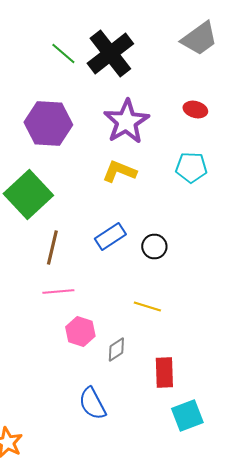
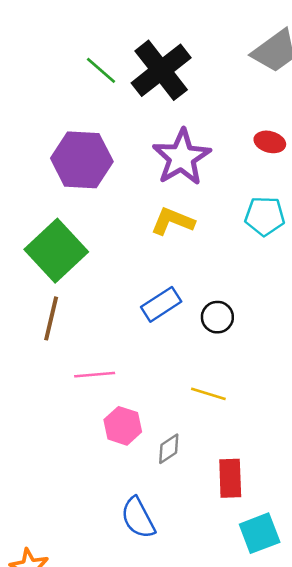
brown line: (52, 248) -> (51, 318), moved

